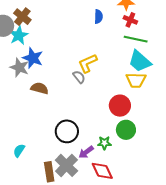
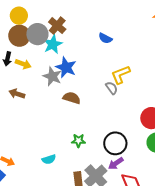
blue semicircle: (98, 17) -> (105, 38), moved, turned 112
black circle: (67, 131) -> (115, 143), moved
green star: (104, 143) -> (78, 141), moved
cyan semicircle: (19, 151) -> (49, 159), turned -144

